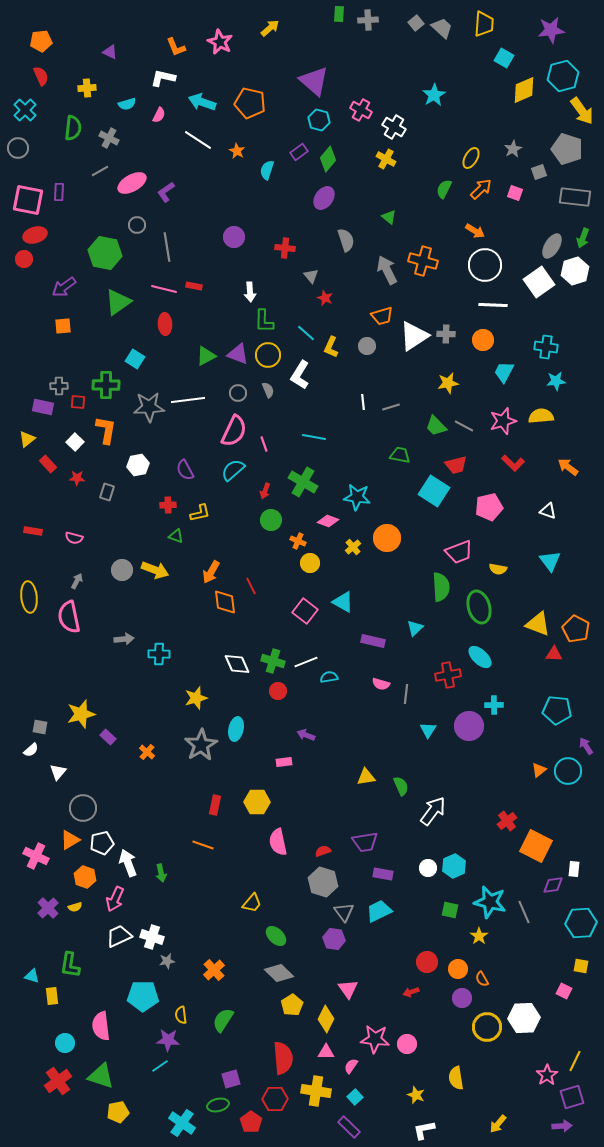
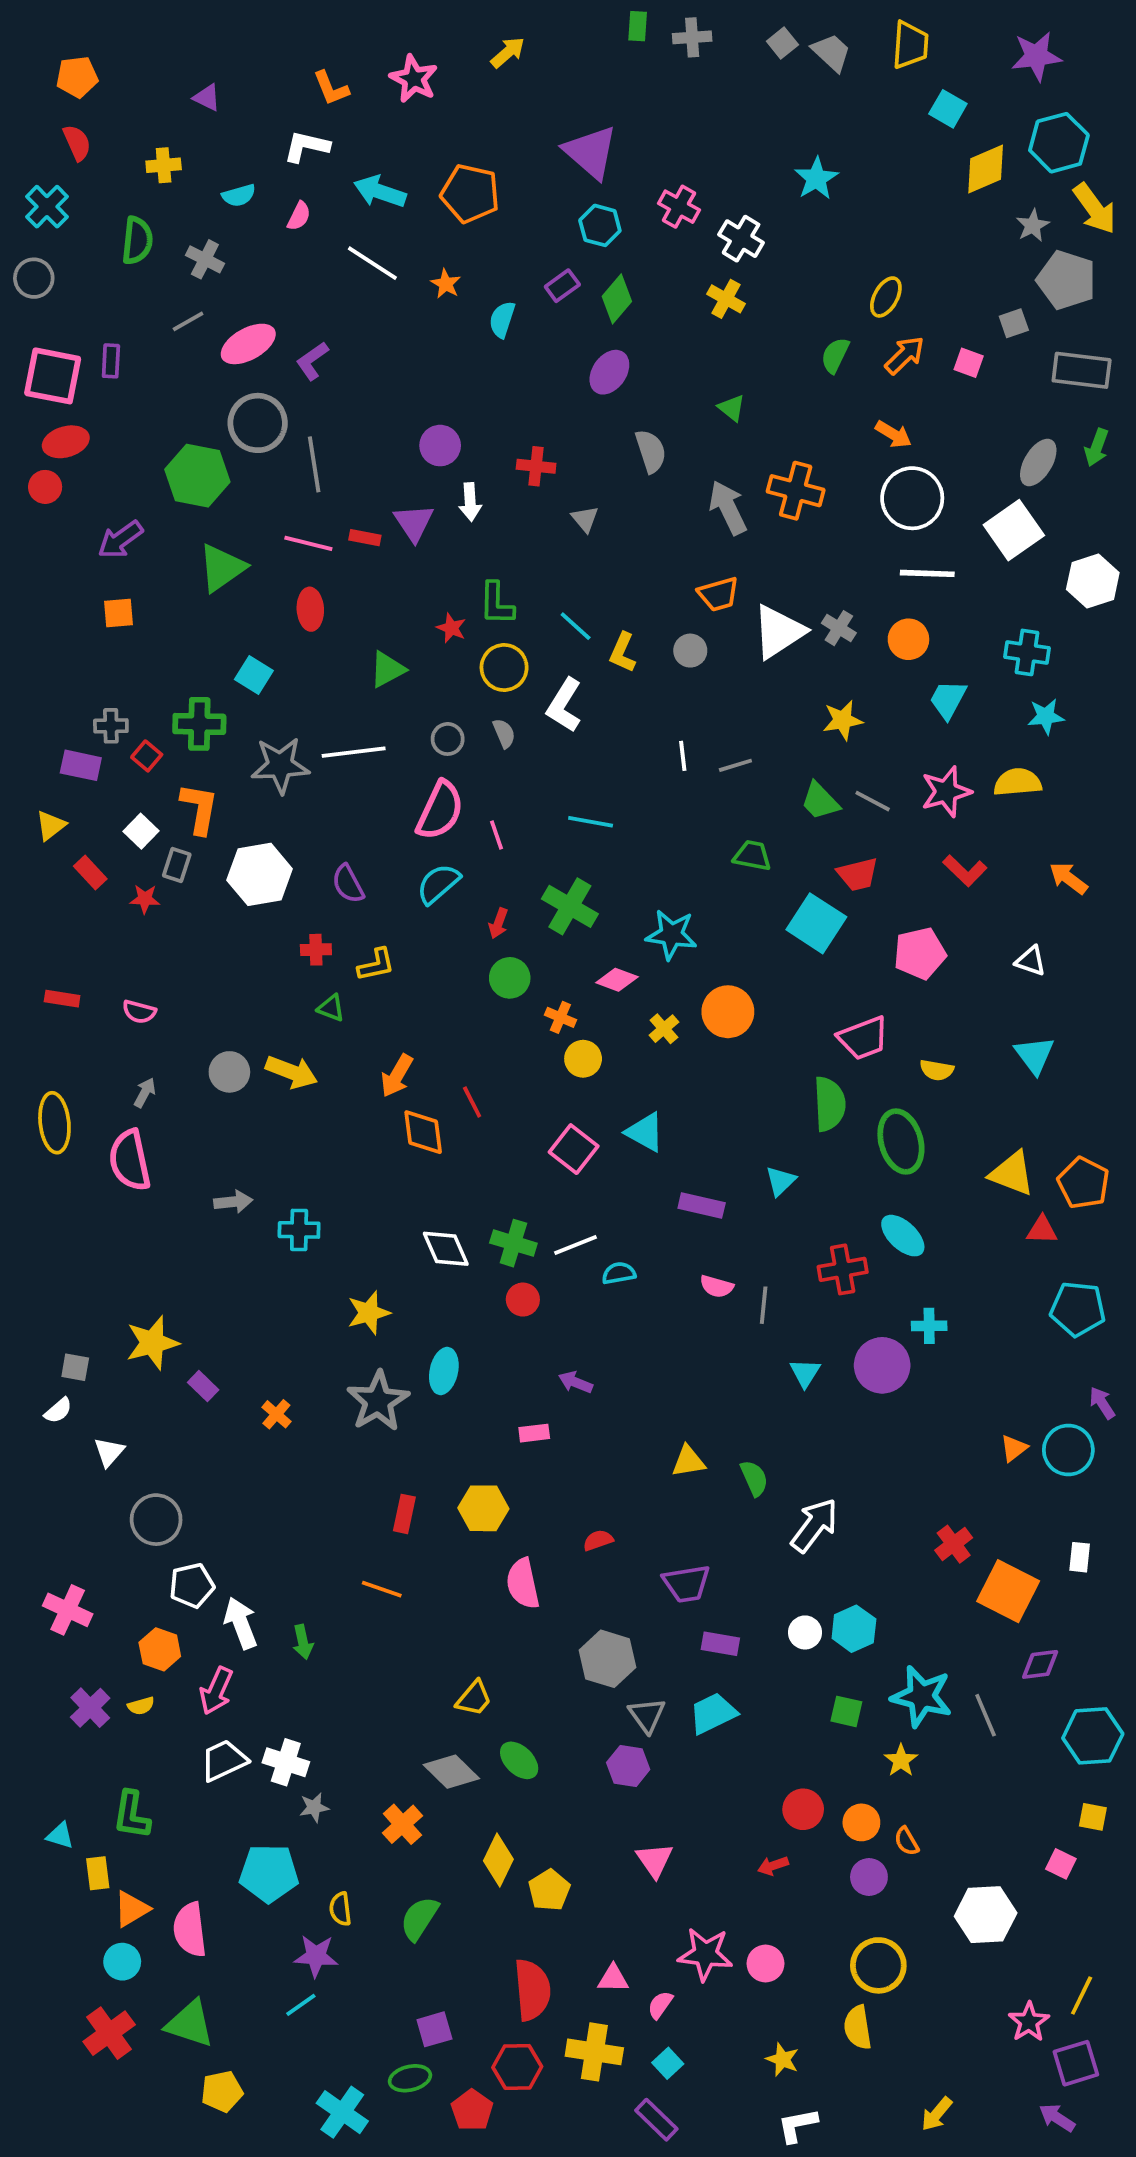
gray star: (513, 149) -> (1033, 225), moved
gray circle: (137, 225) -> (258, 423), size x1.8
white hexagon: (575, 271) -> (1093, 581), moved
white arrow: (250, 292) -> (470, 502), moved
red star: (325, 298) -> (451, 628), moved
gray cross: (446, 334) -> (839, 628), turned 30
purple triangle: (238, 354) -> (414, 523), moved, turned 35
red square: (78, 402) -> (147, 756), turned 35
white hexagon: (138, 465) -> (260, 874), size x1.5
gray rectangle: (107, 492) -> (177, 865), moved
cyan pentagon: (557, 710) -> (1078, 1309), moved
orange triangle: (70, 840) -> (132, 1909), moved
red semicircle: (323, 851) -> (598, 1540), moved
white rectangle: (574, 869) -> (1080, 1557), moved
gray diamond: (279, 973) -> (451, 1772), moved
yellow diamond: (326, 1019) -> (498, 1860), moved
yellow circle: (487, 1027) -> (878, 1965), moved
purple arrow: (562, 1126) -> (1057, 2118), turned -144

